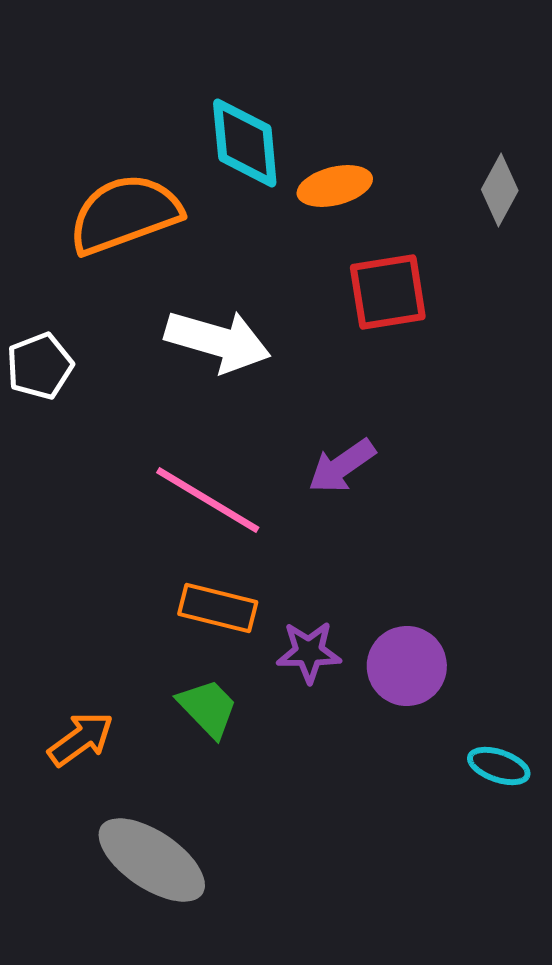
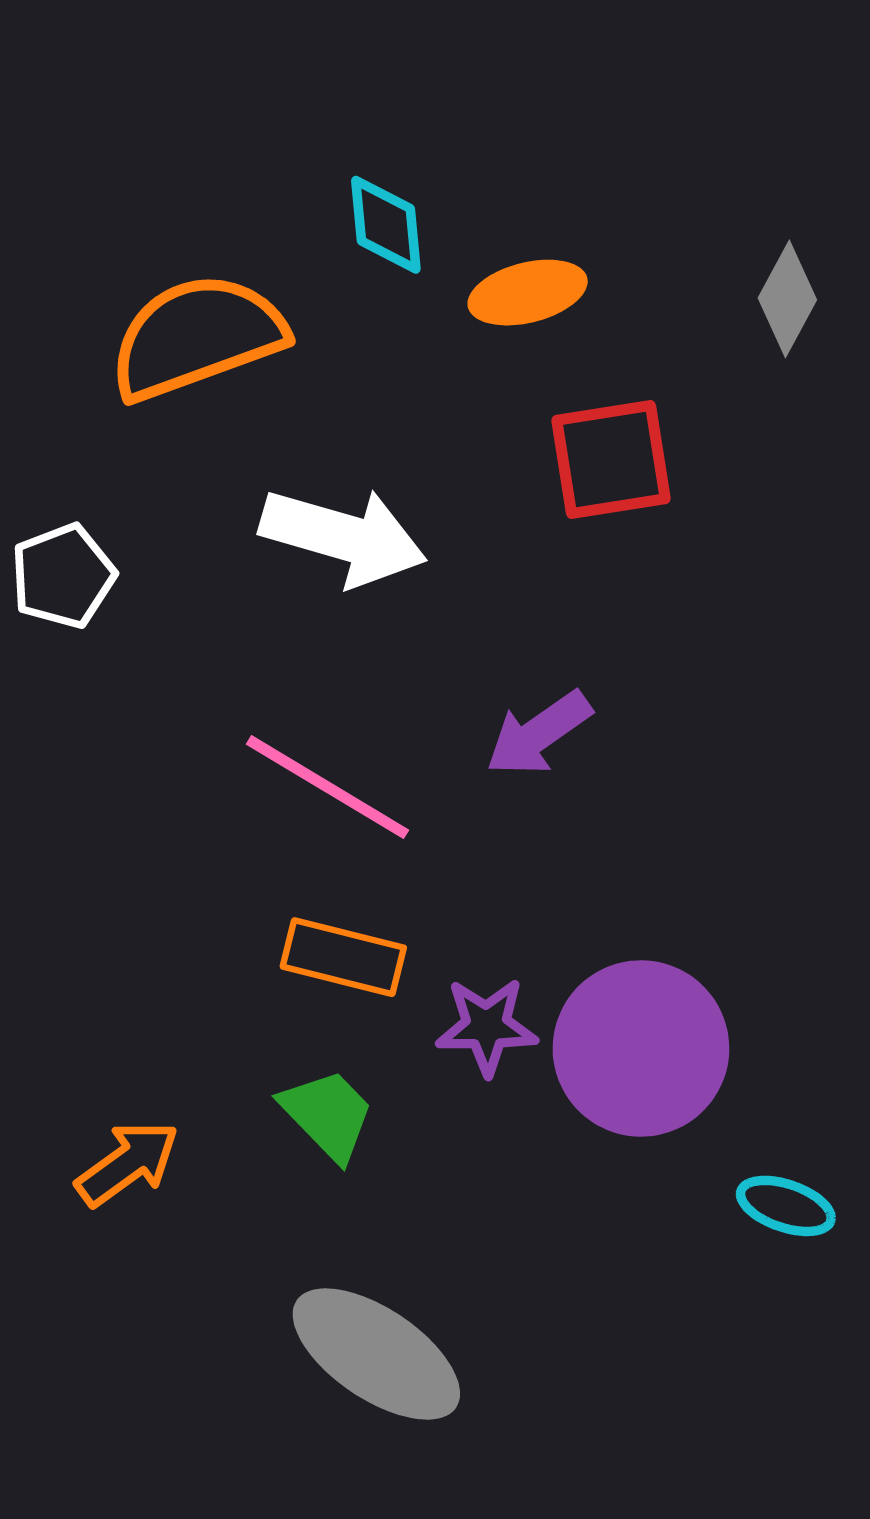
cyan diamond: (245, 143) -> (386, 225), size x0.7
purple circle: (407, 666) -> (641, 1048), size x1.4
gray ellipse: (152, 860) -> (376, 1354), moved

